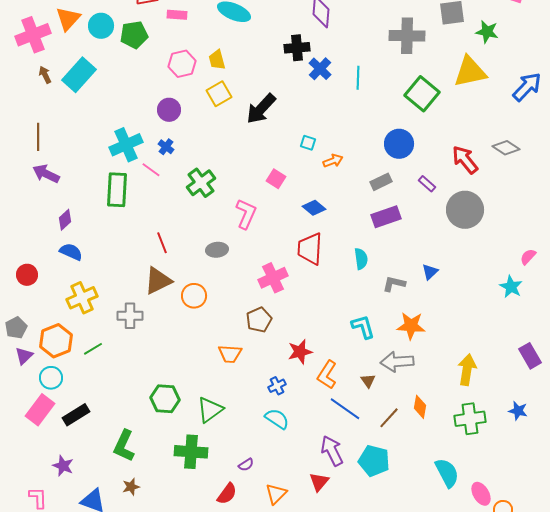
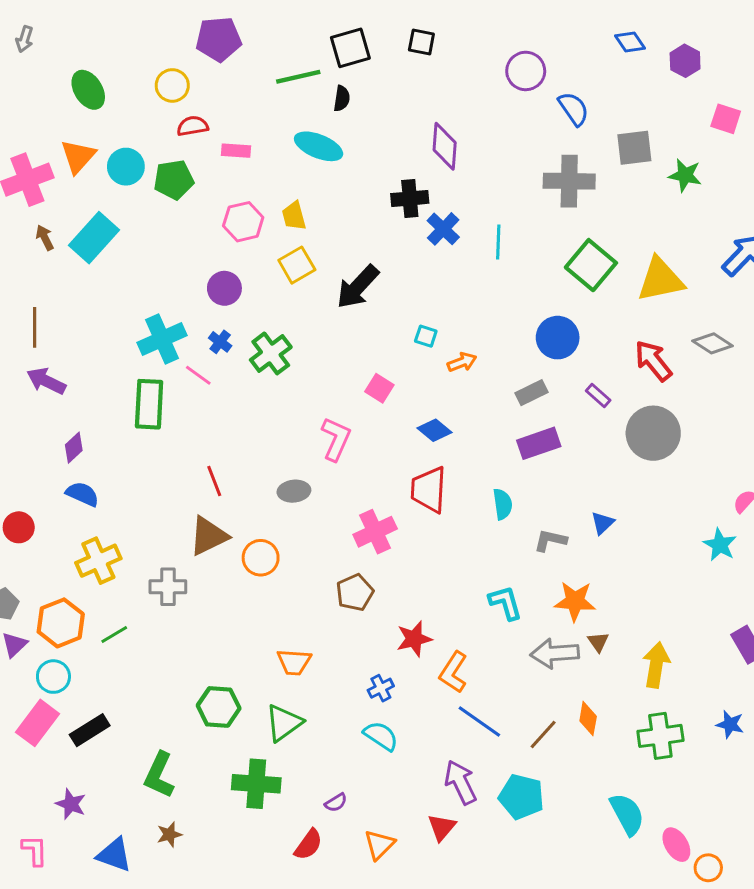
yellow triangle: (470, 72) -> (660, 280), moved
green cross: (201, 183) -> (271, 353), moved
orange trapezoid: (230, 354) -> (294, 662), moved
brown triangle: (368, 381) -> (598, 642), moved

